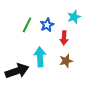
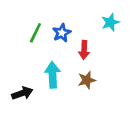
cyan star: (74, 17) -> (110, 22), moved
black arrow: (17, 71) -> (22, 93), size x0.7

